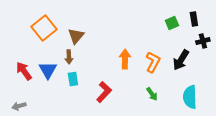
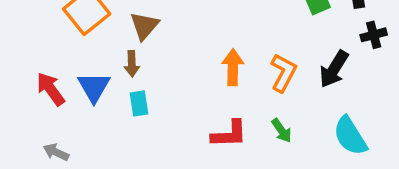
red L-shape: (104, 92) -> (229, 134), moved, turned 45
cyan semicircle: (190, 97) -> (350, 136), turned -30
gray arrow: (19, 106) -> (56, 152), moved, turned 40

